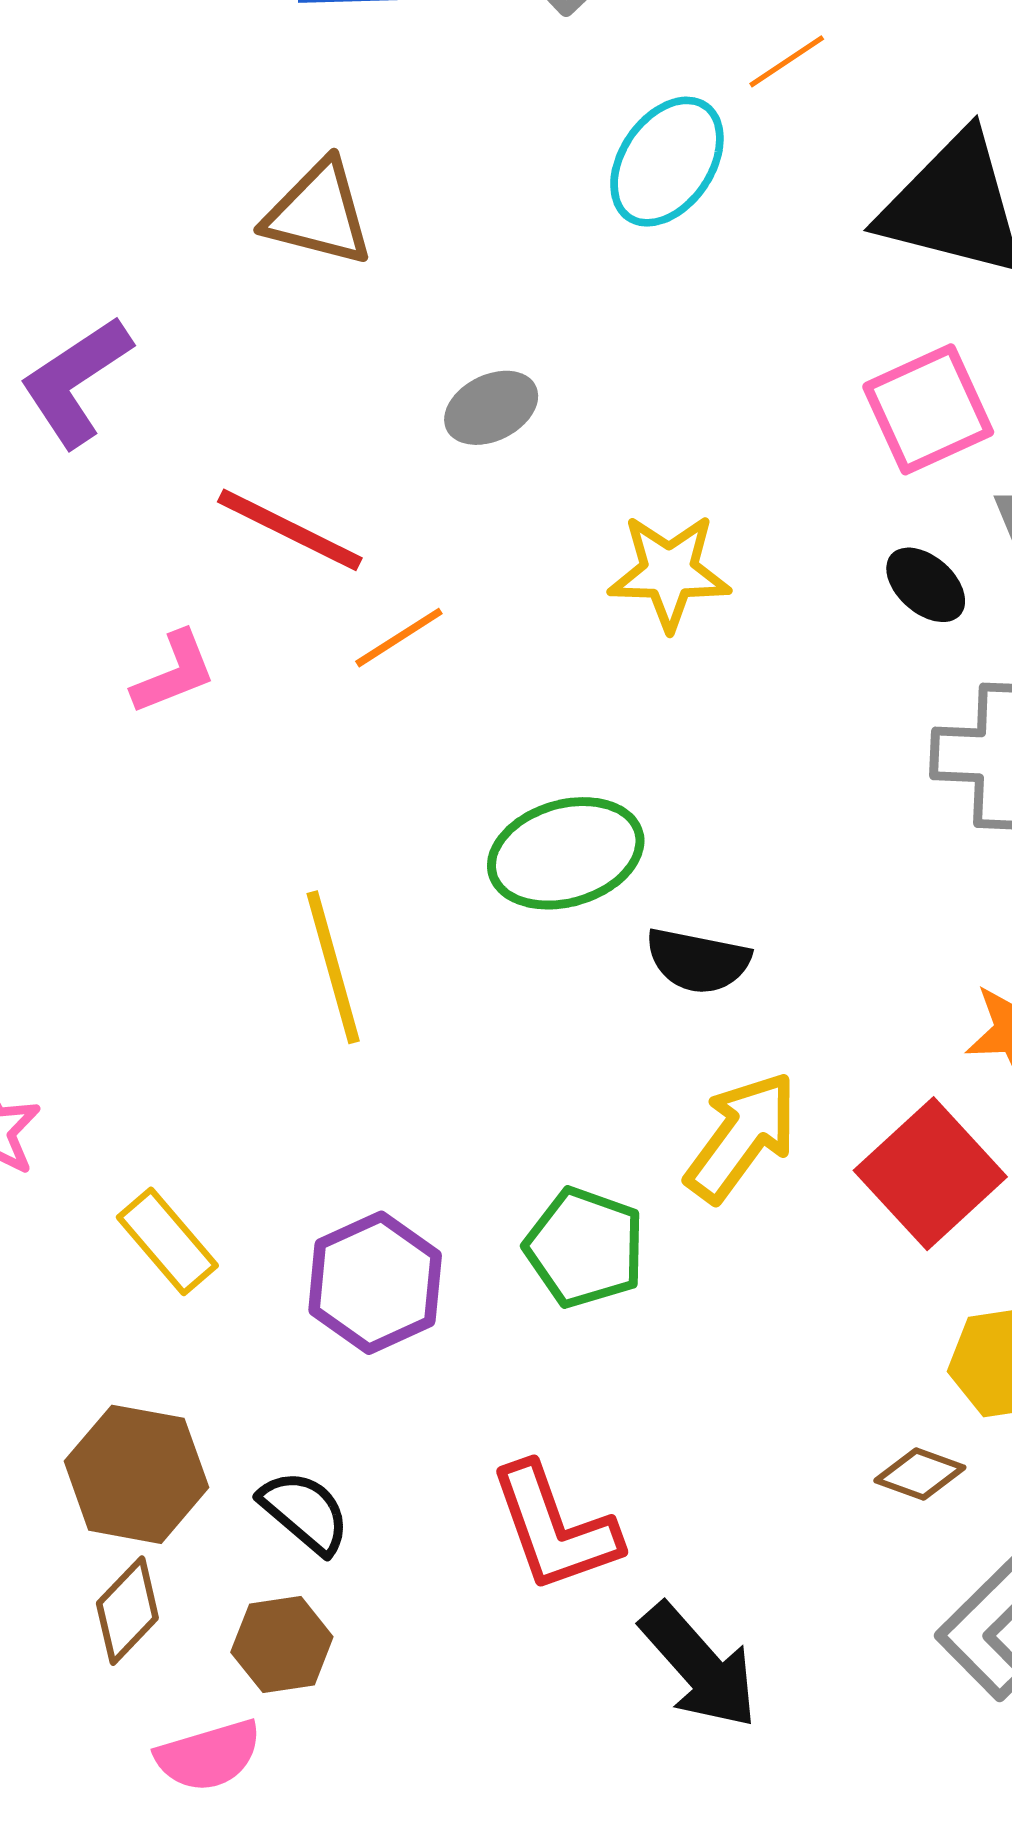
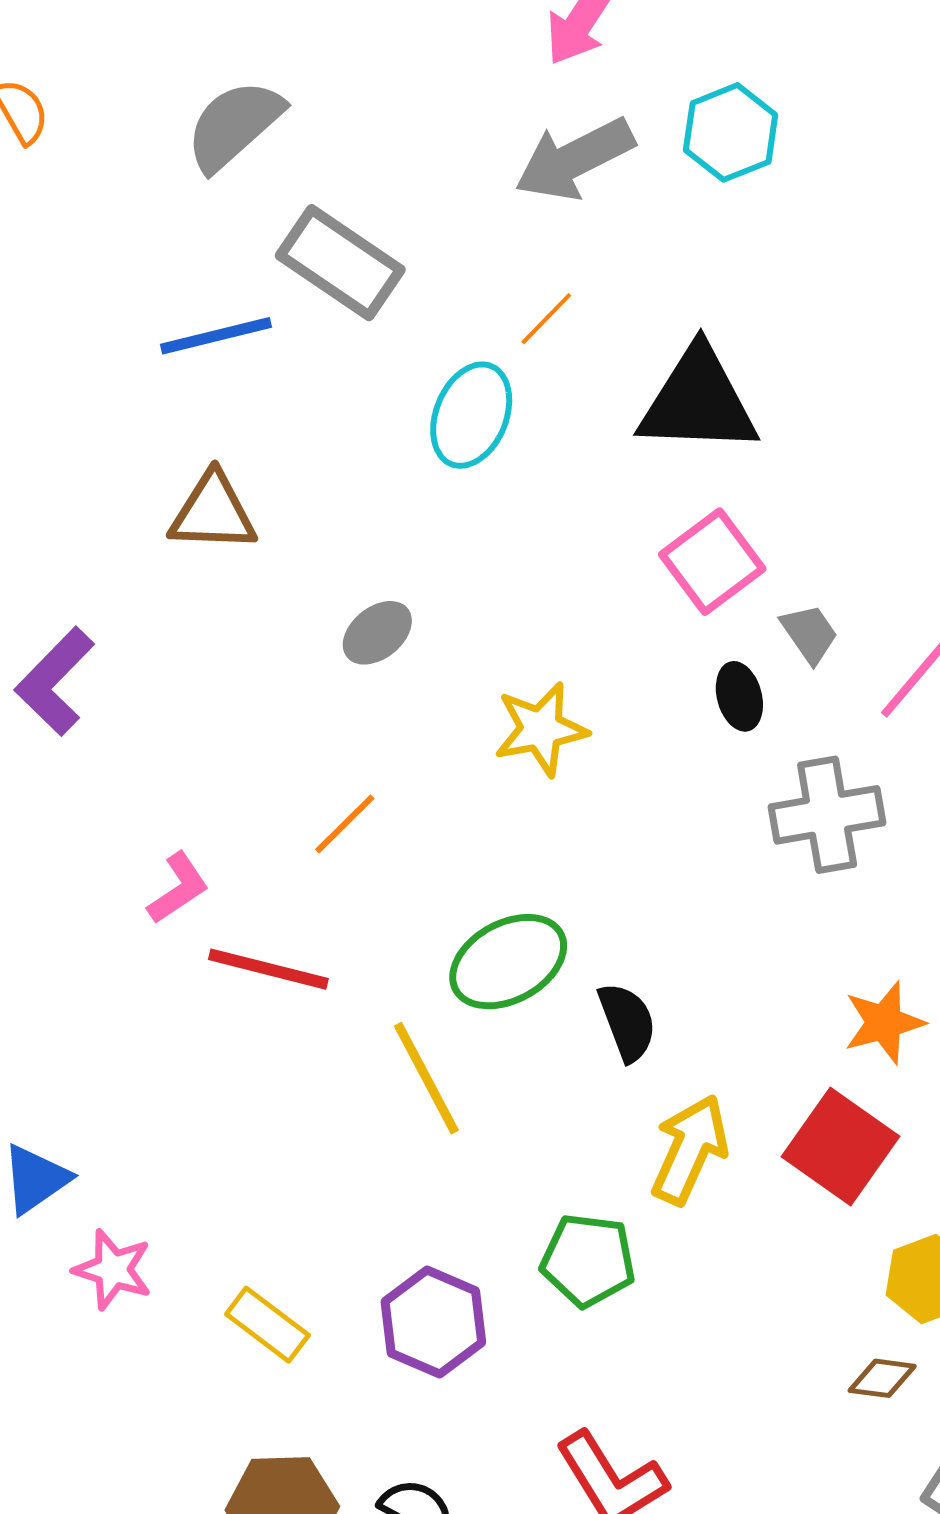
red line: (290, 530) -> (268, 969), moved
black ellipse: (926, 585) -> (739, 696), turned 46
black semicircle: (698, 961) -> (627, 1022), turned -110
yellow line: (333, 967) -> (426, 1078), moved

